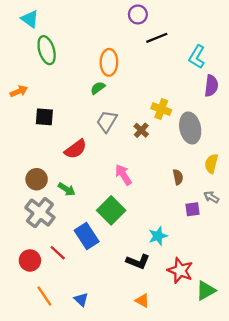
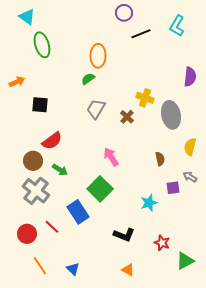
cyan L-shape: (197, 57) -> (177, 26), moved
red semicircle: (76, 149) -> (52, 141), moved
cyan star: (158, 236) -> (149, 203), moved
red star: (180, 270) -> (162, 243), size x0.7

